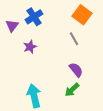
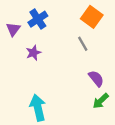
purple semicircle: (76, 70) -> (96, 79), moved
green arrow: (72, 90) -> (101, 101), moved

